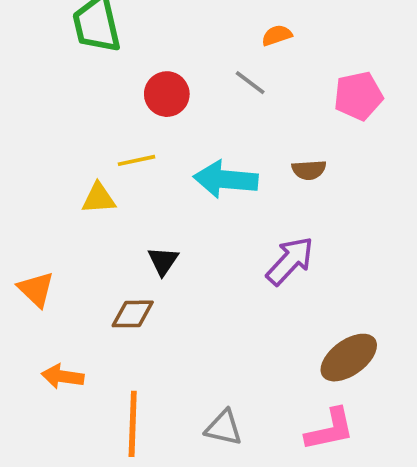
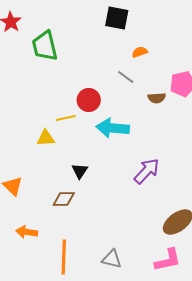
red circle: (167, 94) -> (89, 100), moved
brown semicircle: (309, 170) -> (157, 98), moved

